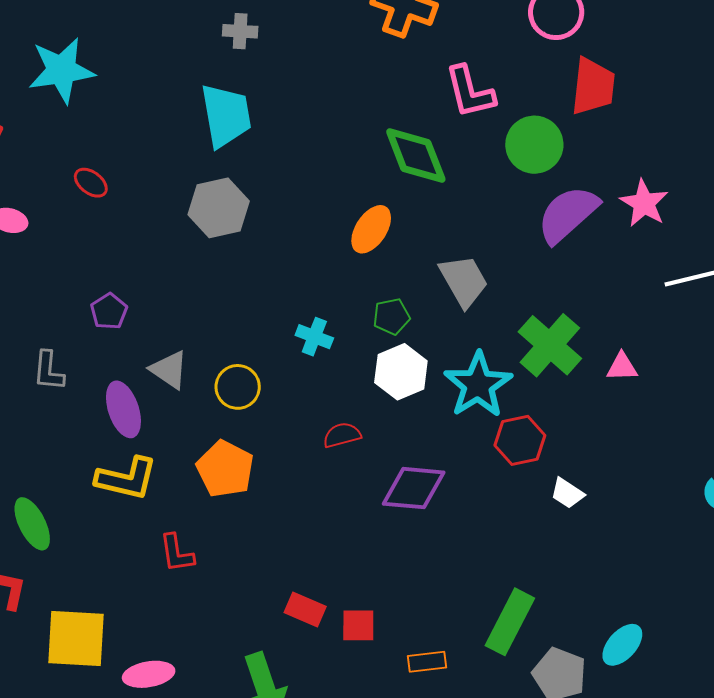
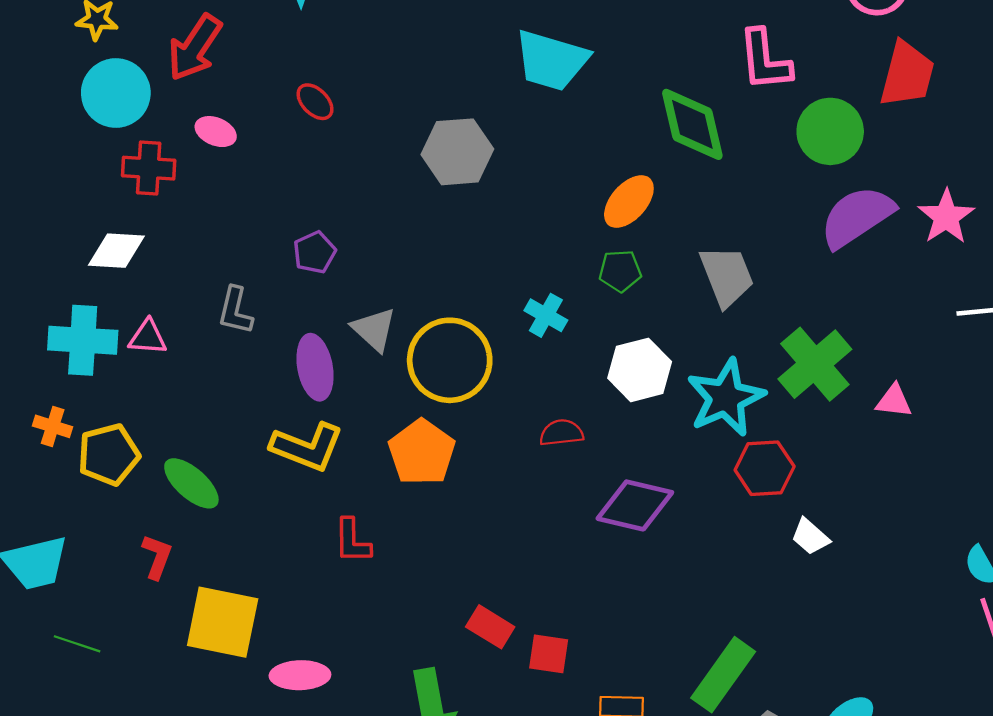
cyan trapezoid: (226, 115) -> (551, 60), moved, turned 108
green pentagon: (391, 316) -> (620, 271), moved
yellow circle: (238, 387) -> (450, 360), size x1.6
green ellipse: (32, 524) -> (191, 483), turned -30

